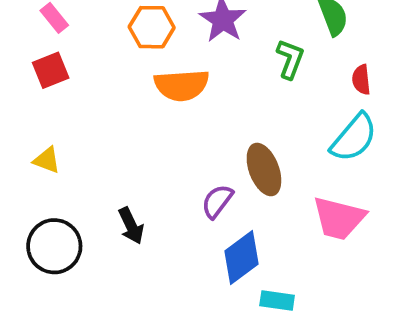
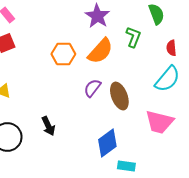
orange hexagon: (152, 27) -> (63, 54), moved
orange semicircle: (182, 85) -> (100, 51), moved, turned -44
purple semicircle: (217, 201) -> (92, 88), moved

